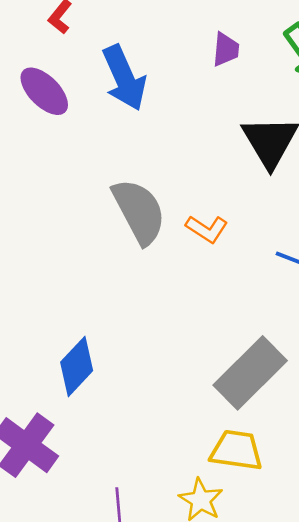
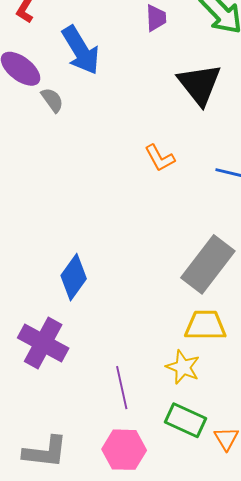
gray semicircle: (139, 211) -> (52, 100), moved, size x0.5
orange L-shape: (207, 229) -> (160, 158), turned 36

